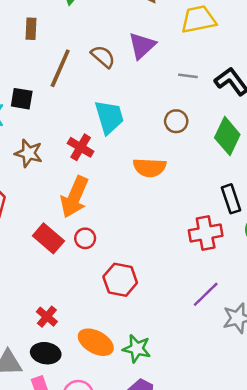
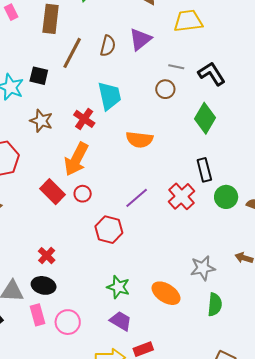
brown rectangle: (31, 29) -> (51, 19), size x1.6
brown semicircle: (103, 57) -> (108, 46), turned 60
brown circle: (176, 121) -> (165, 89), moved
red cross: (206, 233) -> (182, 196), turned -36
purple line: (206, 294) -> (137, 198), moved
orange ellipse: (96, 342) -> (166, 293), moved

